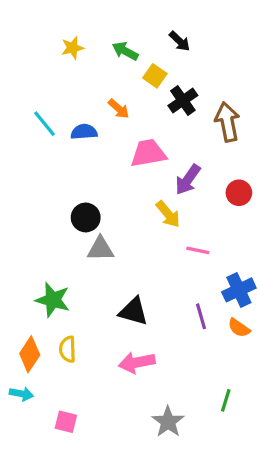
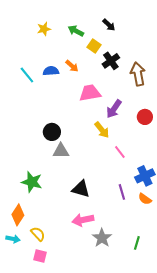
blue semicircle: (84, 132) -> (51, 71), moved
pink line: (198, 250) -> (120, 152), turned 40
yellow semicircle: (68, 349) -> (38, 234), moved, turned 140
gray star: (168, 422) -> (102, 238), moved

